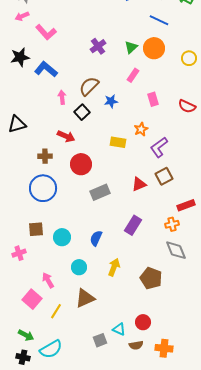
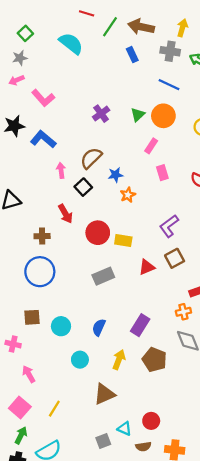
pink rectangle: (133, 75) -> (151, 146), moved
orange star: (141, 129) -> (128, 195), moved
red arrow: (66, 136) -> (65, 214), turned 36
yellow rectangle: (118, 142) -> (123, 240), moved
red circle: (81, 164) -> (98, 233), moved
purple rectangle: (133, 225) -> (140, 325), moved
pink cross: (19, 253) -> (13, 344), turned 32
brown pentagon: (151, 278) -> (155, 360), moved
pink arrow: (48, 280) -> (29, 374), moved
brown triangle: (85, 298) -> (104, 394), moved
pink square: (32, 299) -> (20, 408), moved
green arrow: (26, 335) -> (21, 435), turned -91

